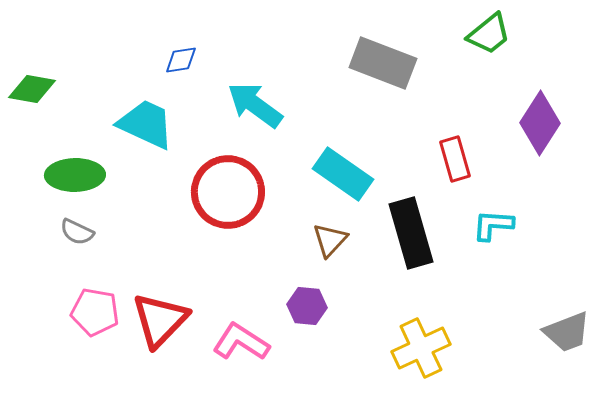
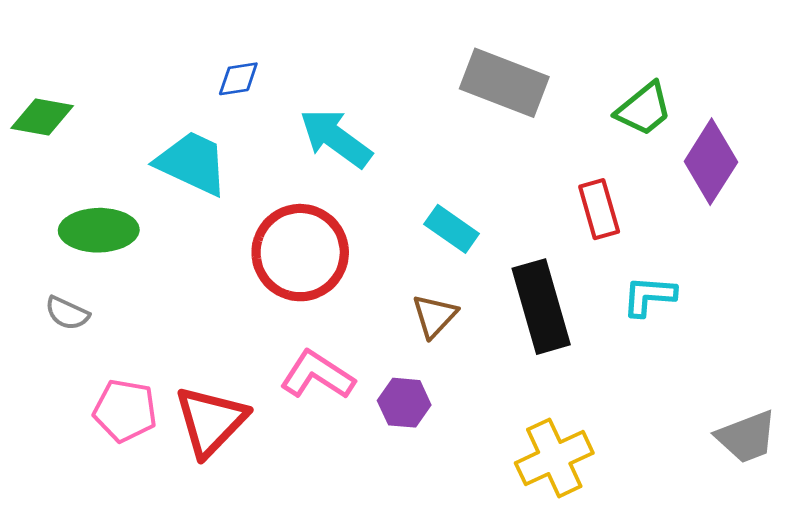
green trapezoid: (489, 34) -> (644, 109), moved
cyan rectangle: (343, 174) -> (452, 229), size x0.7
gray semicircle: (77, 232) -> (67, 313), moved
pink L-shape: (241, 342) -> (317, 375), moved

